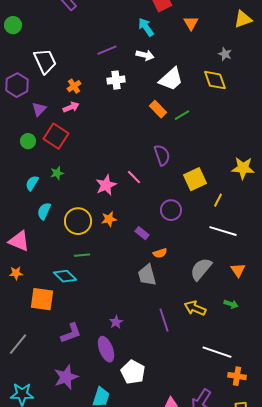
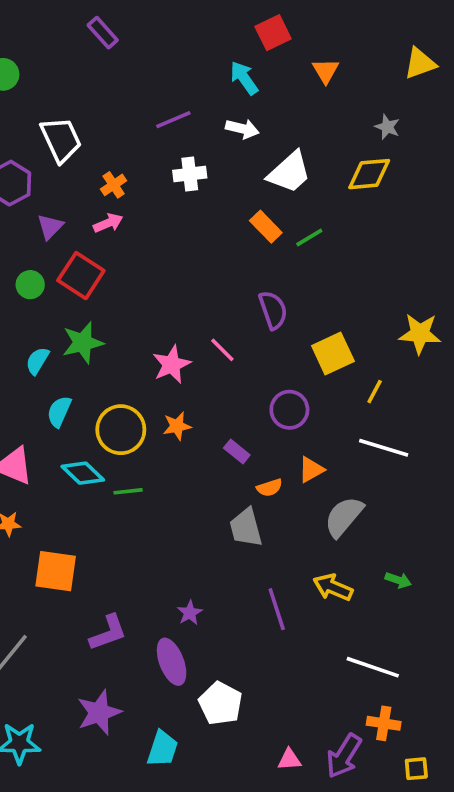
yellow diamond: (215, 80) -> (369, 174), turned -75
green star: (57, 173) -> (83, 343), size x1.6
orange triangle: (238, 270) -> (311, 470), moved, turned 35
cyan diamond: (65, 276) -> (83, 473), moved
orange cross: (237, 376) -> (384, 723), moved

